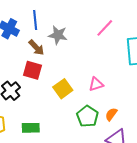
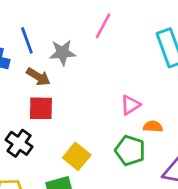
pink line: (105, 28) -> (103, 26), moved
yellow square: (63, 89) -> (77, 156), moved
orange semicircle: (111, 114) -> (153, 127), moved, turned 72

